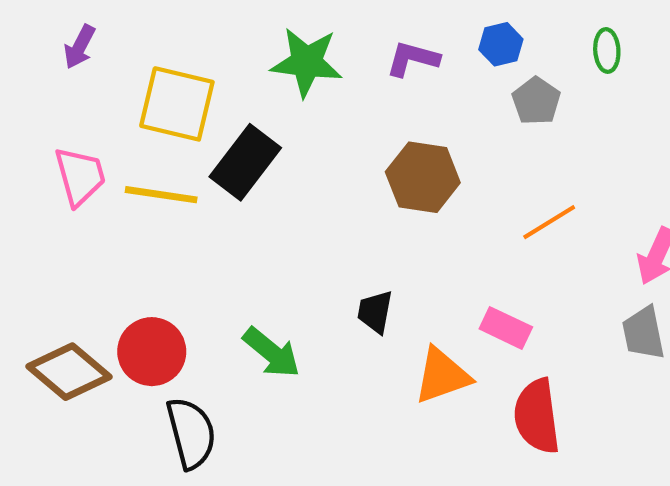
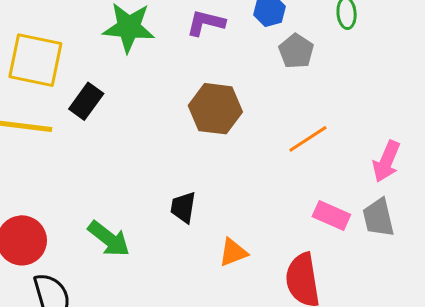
black rectangle: (245, 162) -> (86, 101), size x0.7
pink rectangle: (506, 328) -> (331, 215), moved
orange triangle: (442, 376) -> (233, 252), size x0.7

